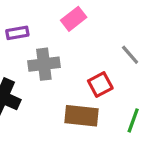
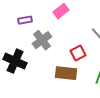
gray cross: (44, 64) -> (42, 40), turned -30

